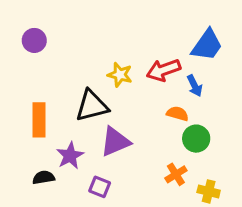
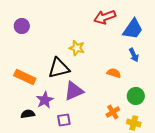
red arrow: (163, 70) -> (105, 17), moved
blue arrow: (195, 86) -> (134, 55), moved
orange rectangle: (39, 120) -> (25, 77), turned -65
green circle: (196, 139) -> (136, 96), moved
purple square: (100, 187) -> (64, 120), turned -32

